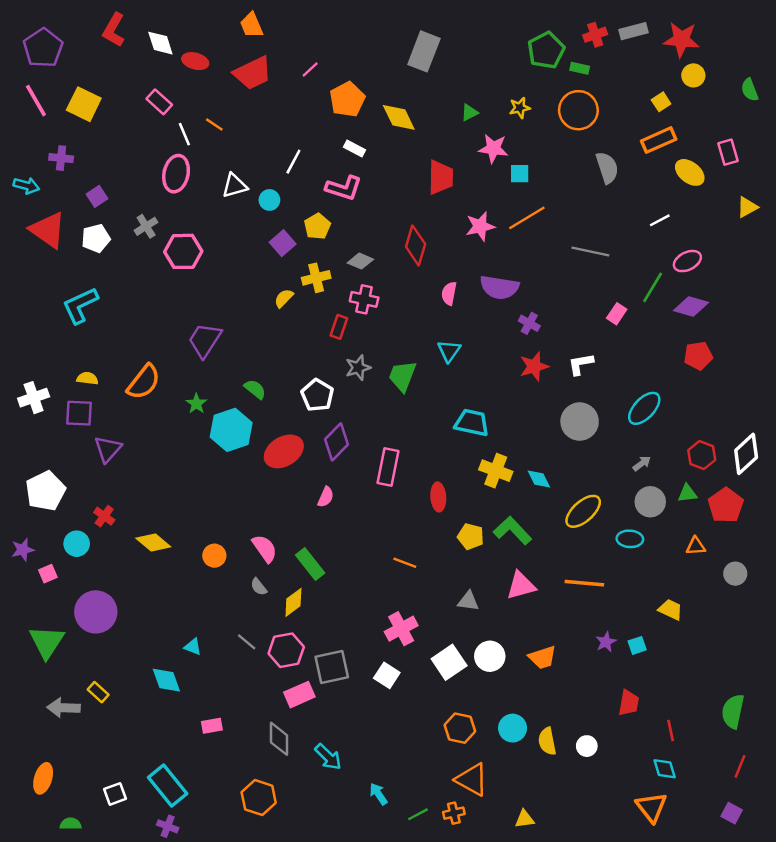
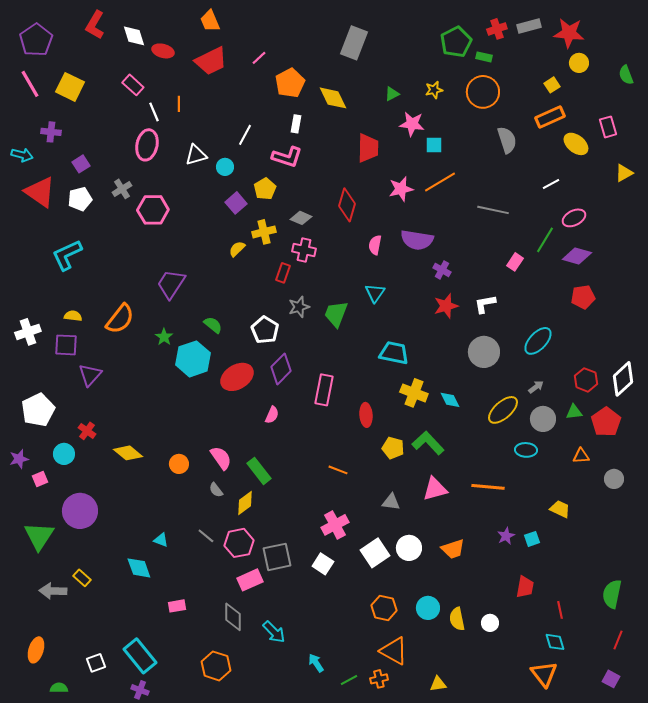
orange line: (214, 125) -> (179, 104), turned 56
white rectangle: (354, 148) -> (296, 124), turned 72
yellow ellipse: (583, 511) -> (503, 410), moved

